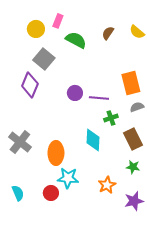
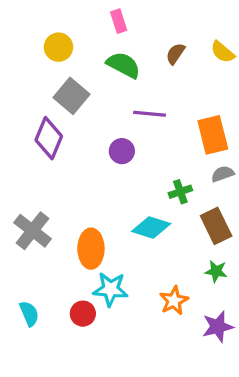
pink rectangle: (58, 21) -> (119, 21), moved, turned -40
purple line: (99, 98) -> (149, 114), moved
cyan diamond: (93, 140) -> (151, 227), turned -75

